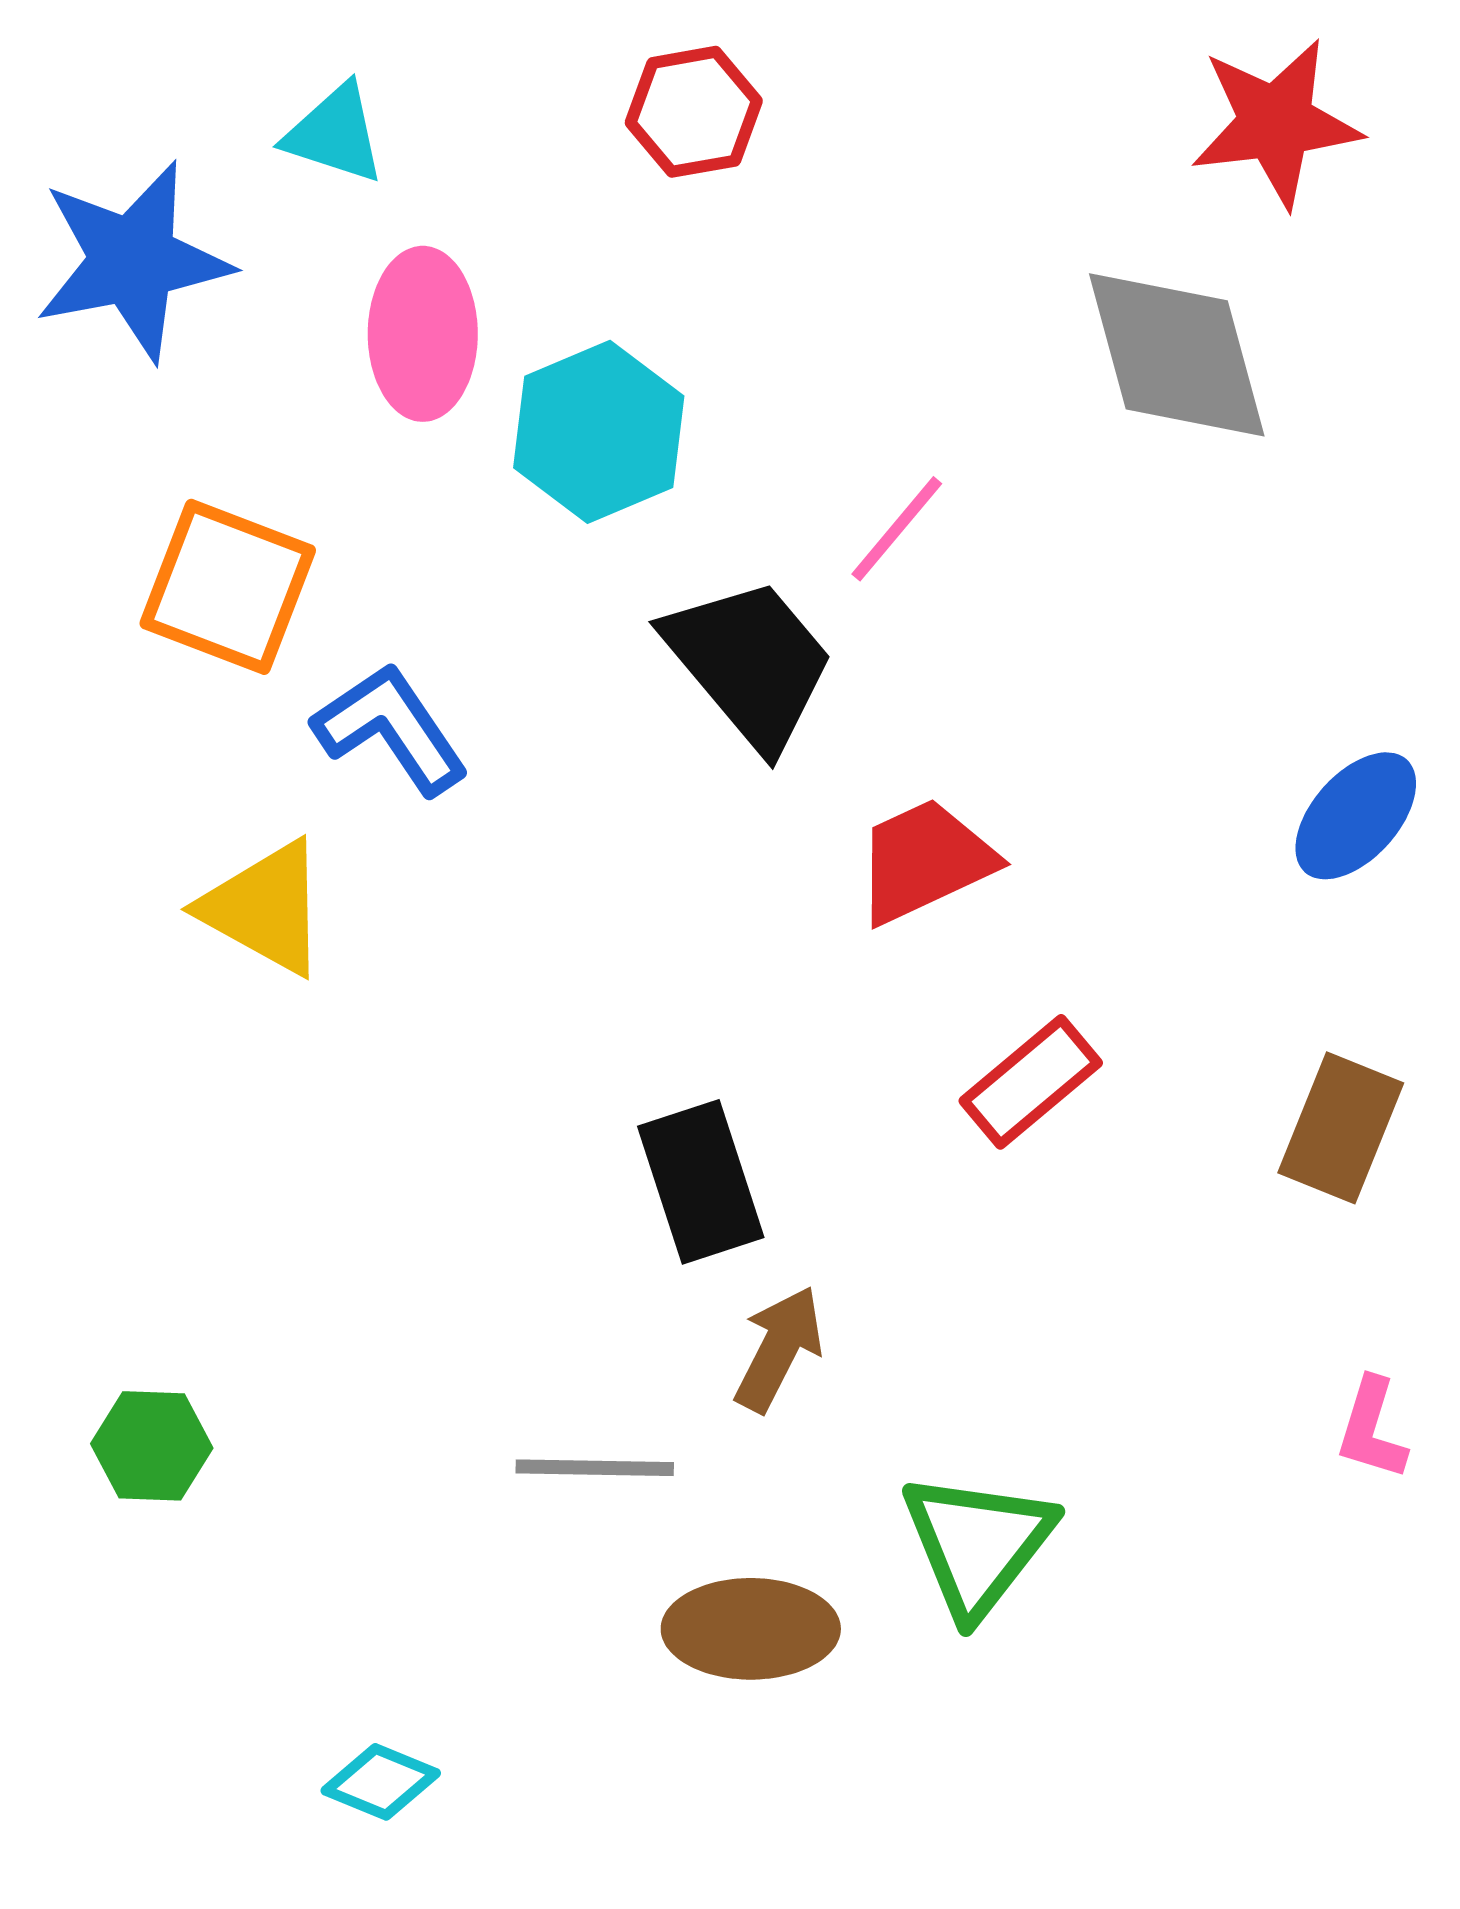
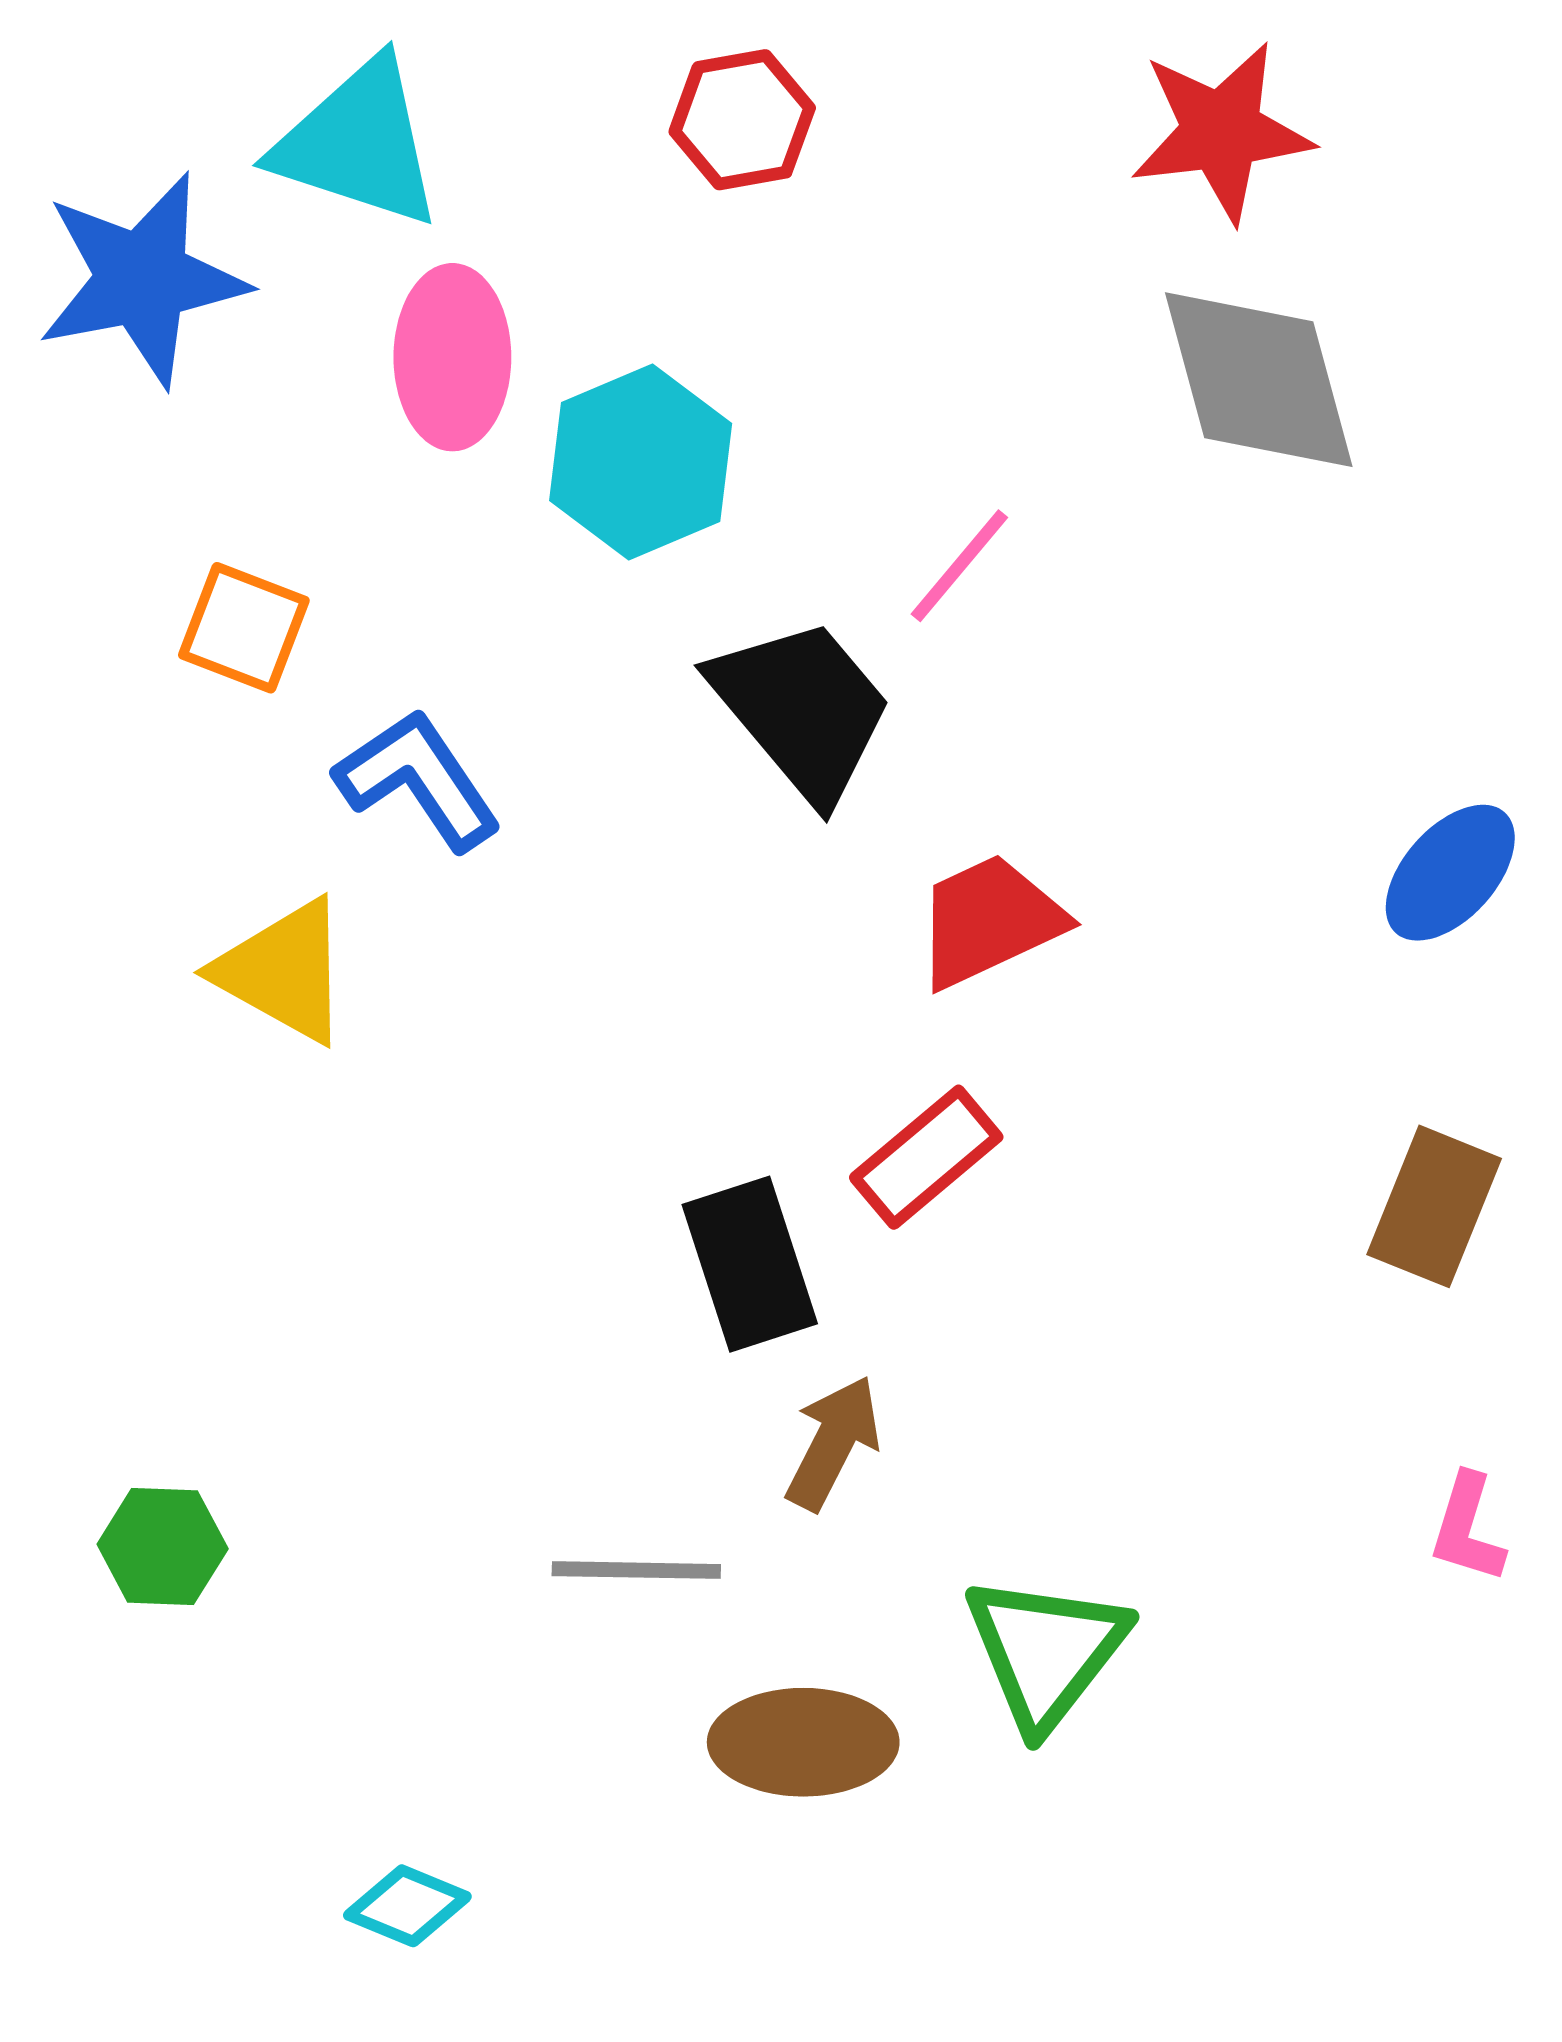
red star: (1276, 123) -> (1221, 132), moved
cyan triangle: (335, 134) -> (358, 143), size x1.6
orange square: (228, 587) -> (244, 628), size x0.7
red rectangle: (1031, 1082) -> (926, 1157), moved

